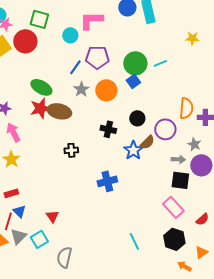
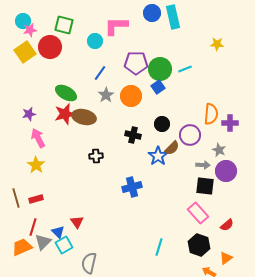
purple pentagon: (97, 57) -> (136, 63), moved
blue triangle: (19, 211) -> (58, 232), moved
cyan line: (134, 241) -> (159, 247), turned 42

